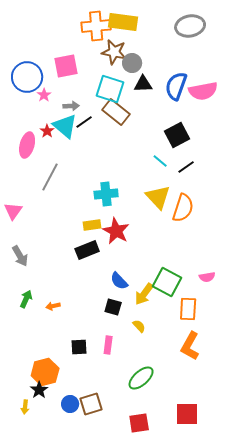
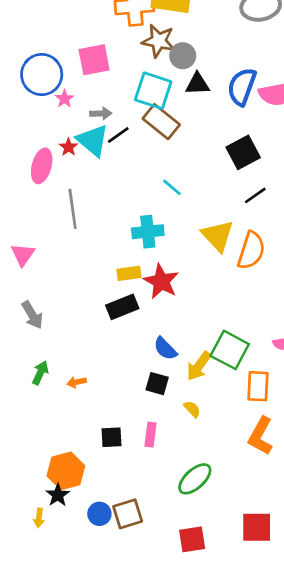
cyan line: (160, 161) -> (172, 187), moved
gray line: (50, 177) -> (73, 209), turned -36

